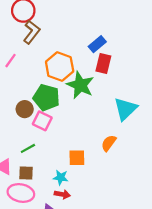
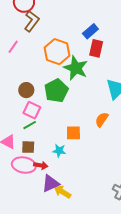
green pentagon: (46, 97) -> (56, 91), moved, turned 30
pink square: (42, 121) -> (32, 110), moved
red arrow: (62, 194) -> (41, 165), moved

